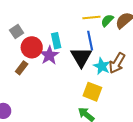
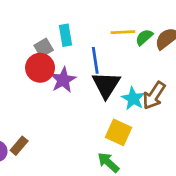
gray square: (17, 32) -> (44, 48), moved
cyan rectangle: (56, 41) -> (65, 35), moved
blue line: (90, 41) -> (95, 60), moved
brown rectangle: (22, 68) -> (19, 146), moved

